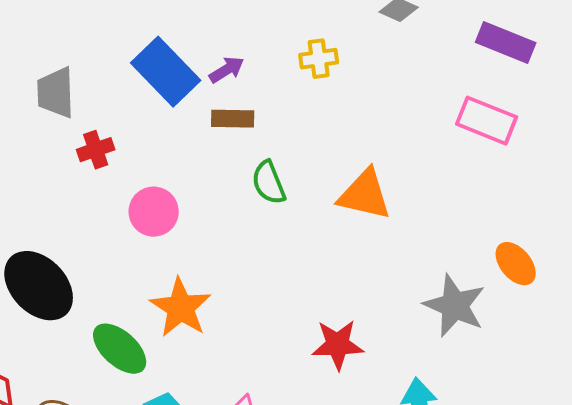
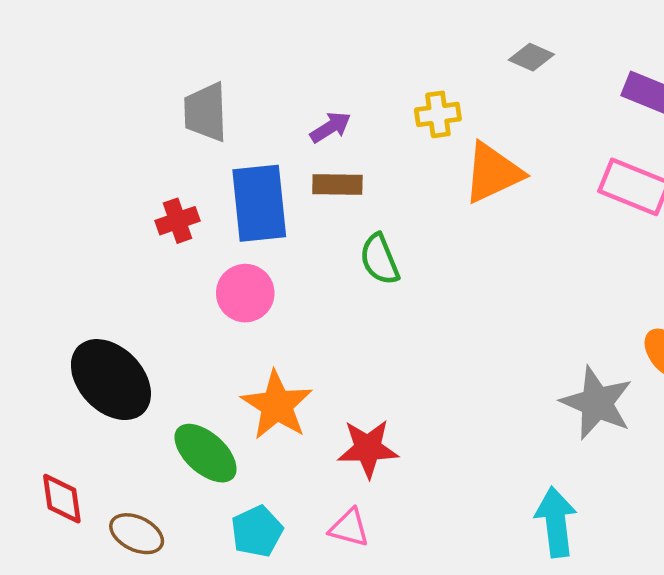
blue rectangle: (166, 72) -> (259, 203), moved, turned 38
gray trapezoid: (56, 93) -> (206, 112), moved
orange triangle: (365, 195) -> (493, 173), moved, turned -38
red star: (338, 345) -> (368, 448), moved

